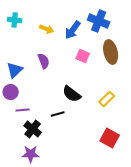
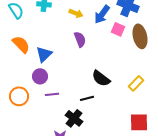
pink square: (83, 56) -> (118, 29), moved
purple semicircle: (44, 61) -> (80, 39), moved
black cross: (33, 129) -> (74, 118), moved
red square: (110, 138) -> (139, 122), turned -30

